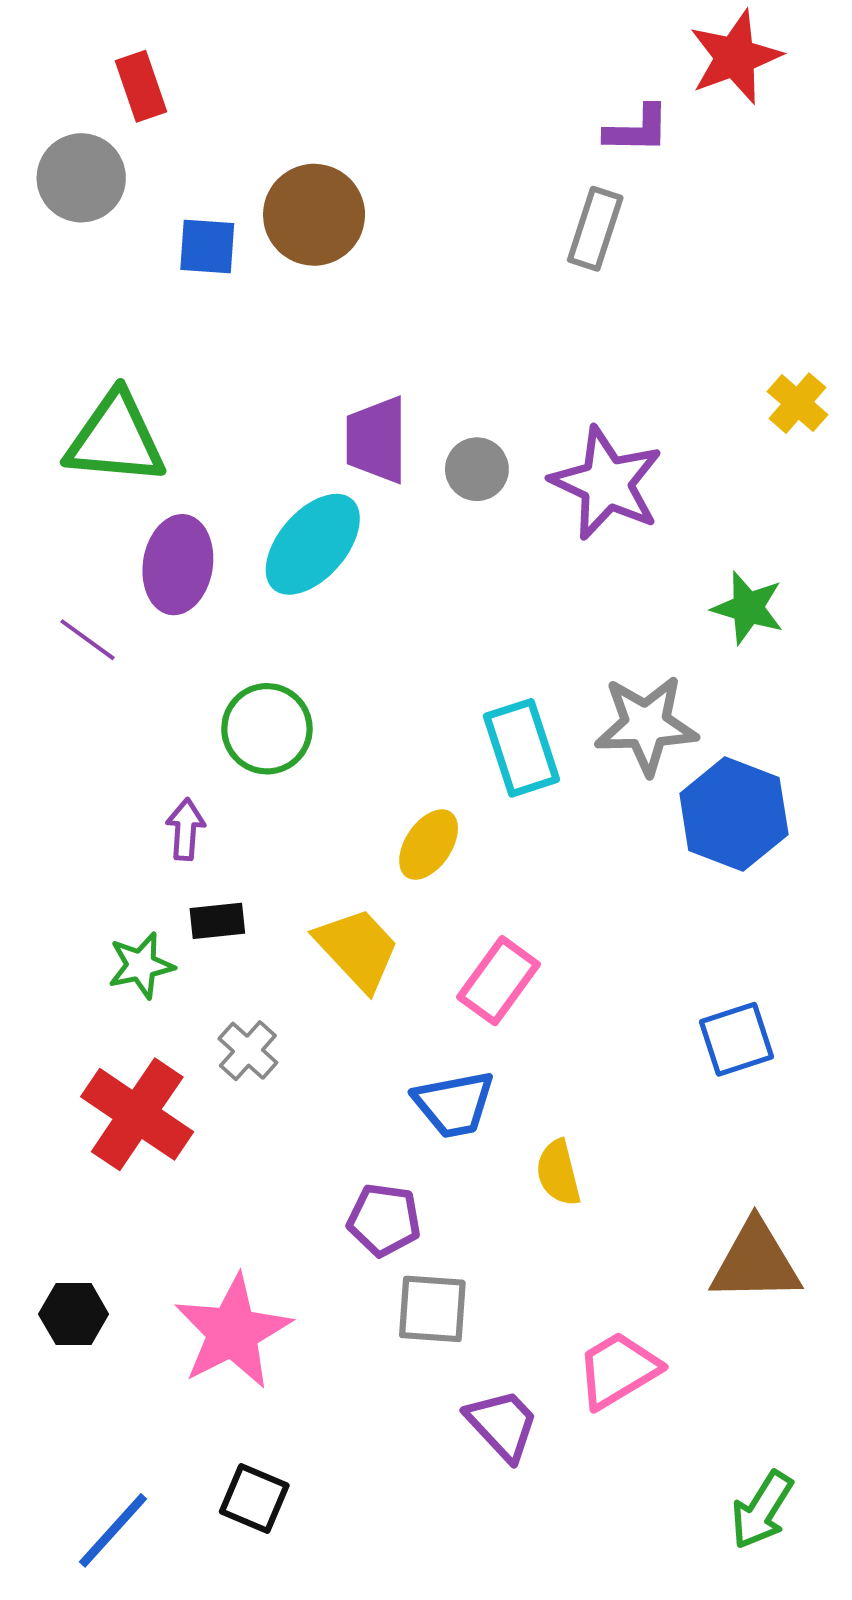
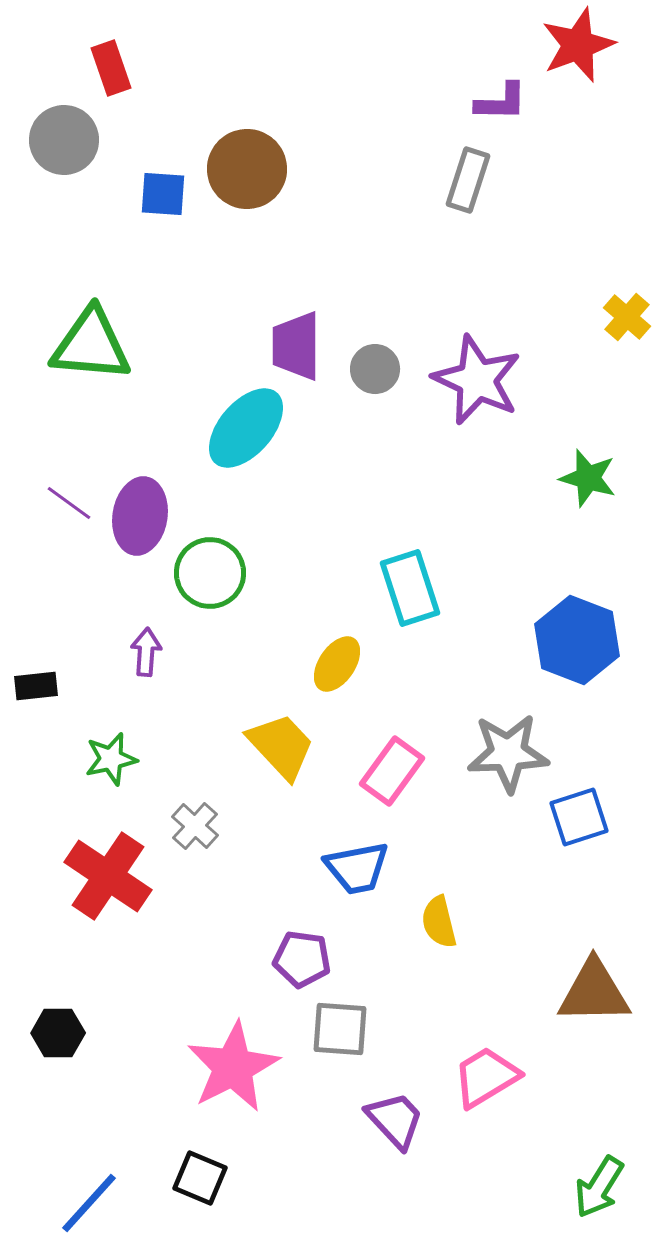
purple ellipse: (178, 565) -> (140, 516), moved
gray star: (646, 725) -> (508, 753), moved
black rectangle: (217, 921) -> (36, 686), moved
pink star: (233, 1332) -> (233, 1067), moved

